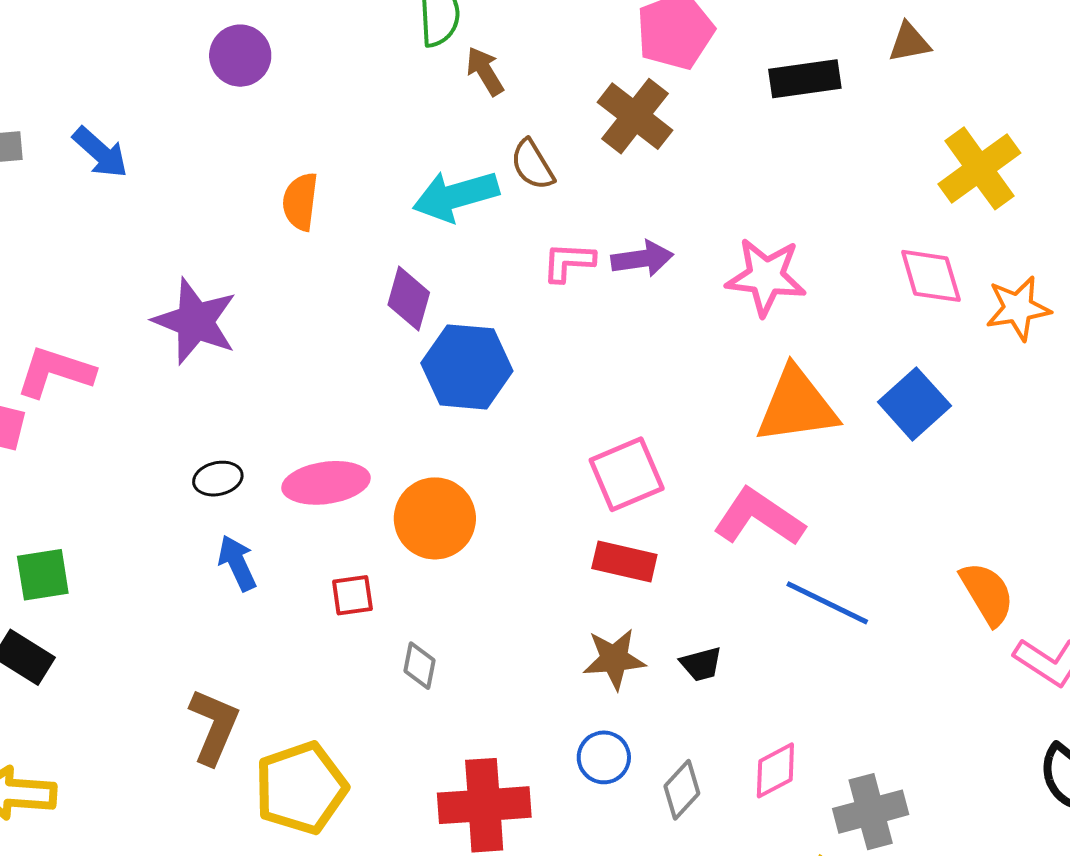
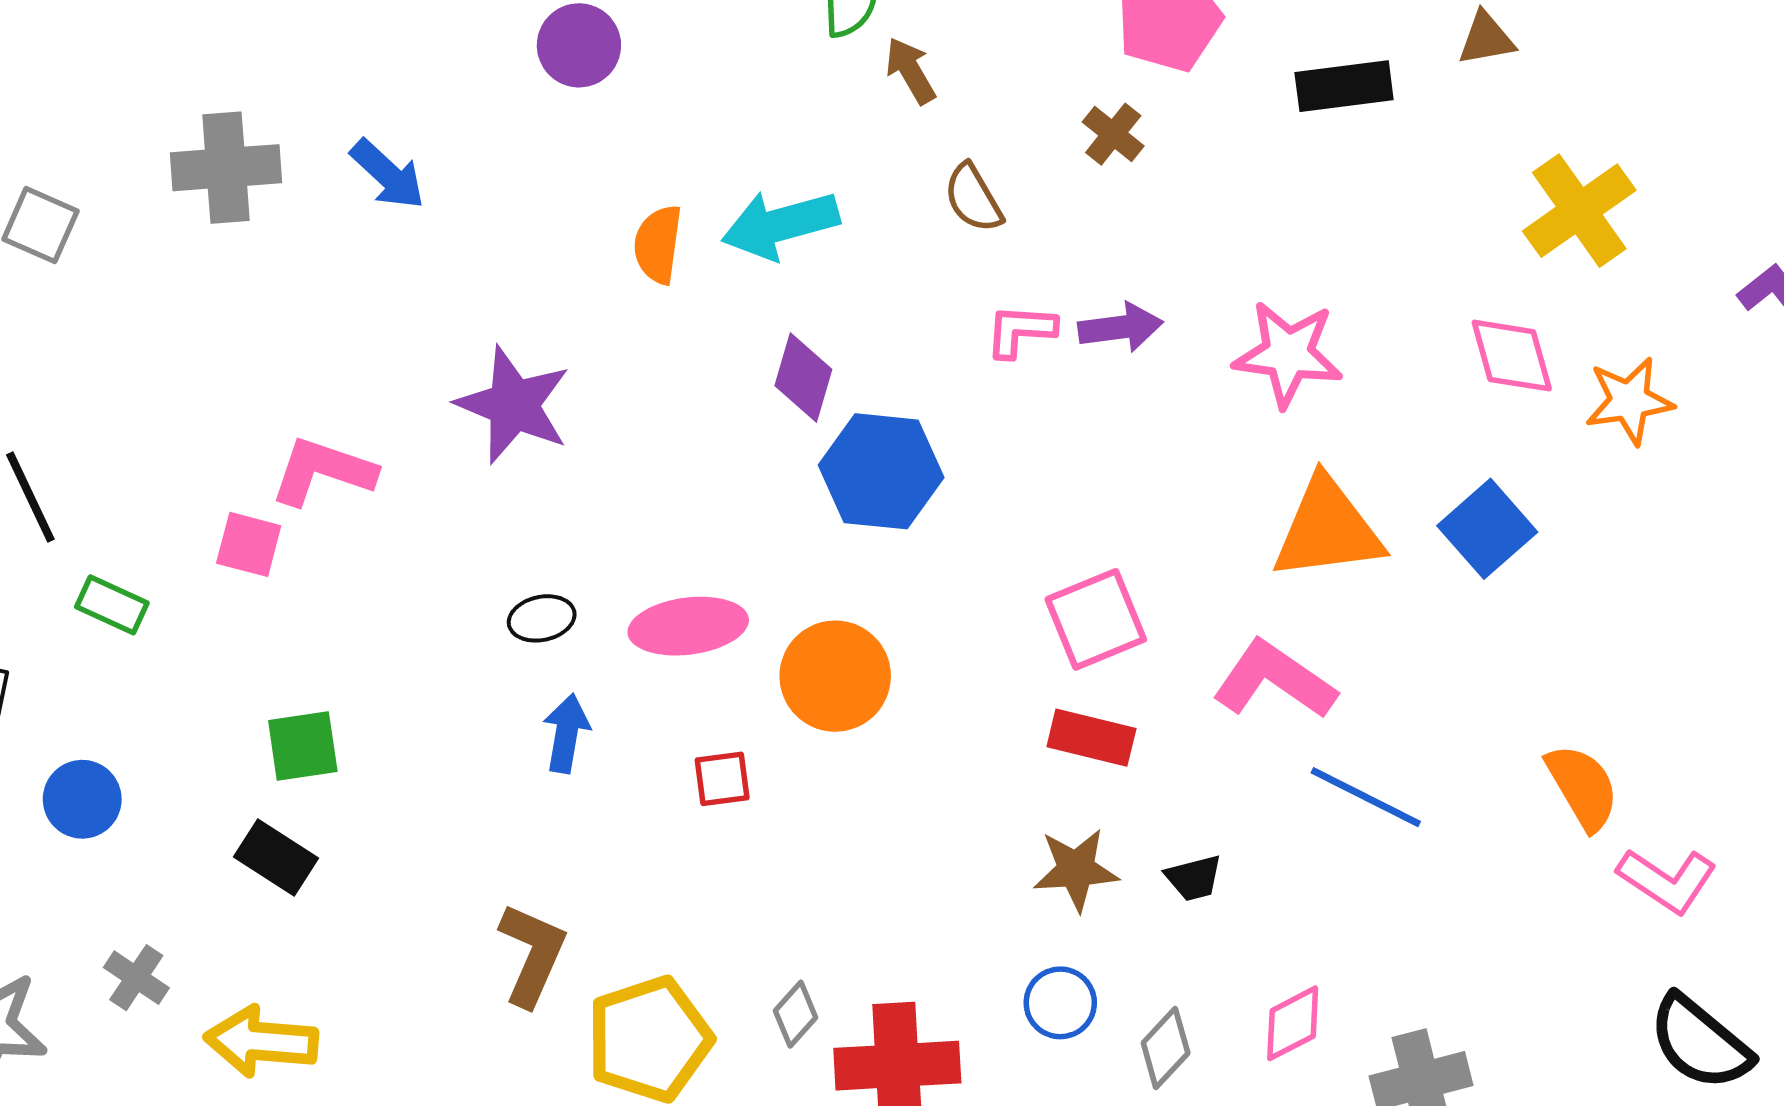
brown cross: (635, 116) -> (1113, 134), size x0.6
cyan arrow: (456, 196) -> (780, 225), moved
blue arrow: (237, 563) -> (566, 733), turned 34
gray diamond: (419, 666) -> (796, 1014), moved, turned 30

